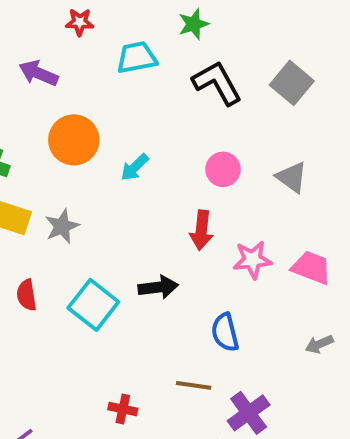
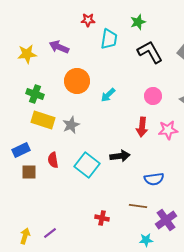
red star: (80, 22) -> (88, 20), moved
cyan trapezoid: (137, 57) -> (109, 39), turned 110
pink star: (252, 260) -> (168, 130), moved
blue semicircle: (225, 332) -> (154, 179), turned -84

